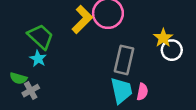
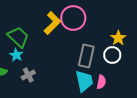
white circle: (172, 50) -> (112, 55), moved
gray cross: (31, 91) -> (28, 75), moved

